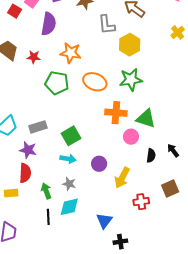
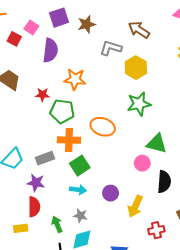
gray L-shape: (107, 25) -> (111, 48), turned 115
red star: (34, 57) -> (42, 95), moved
orange ellipse: (95, 82) -> (103, 127), moved
orange cross: (116, 113) -> (69, 140), moved
black semicircle: (151, 156) -> (164, 182), size x1.5

